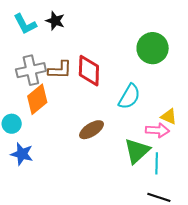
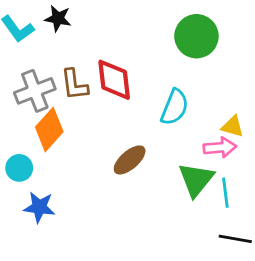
brown L-shape: (60, 70) -> (74, 85), turned 90

